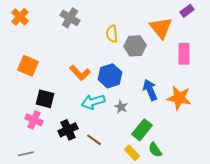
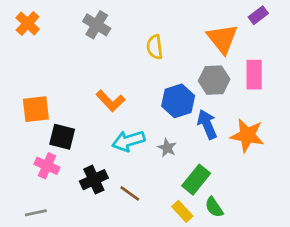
gray hexagon: (135, 46) -> (214, 80), moved
orange square: (28, 66) -> (36, 109), moved, turned -30
blue hexagon: (110, 76) -> (178, 101), moved

